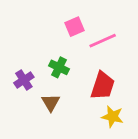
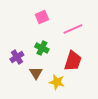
pink square: (75, 27) -> (42, 17), moved
yellow star: (112, 117) -> (57, 82), moved

